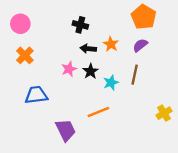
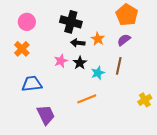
pink circle: (20, 24) -> (27, 22), moved
black cross: (80, 25) -> (71, 22), size x1.5
purple trapezoid: (66, 130) -> (46, 115), moved

